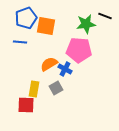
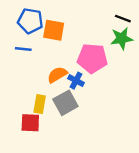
blue pentagon: (26, 18) -> (30, 21), turned 30
green star: (86, 24) -> (122, 38), moved
gray square: (56, 88) -> (65, 103), size x1.5

